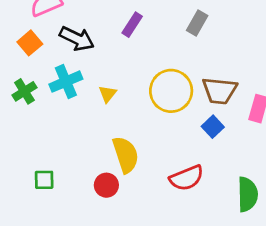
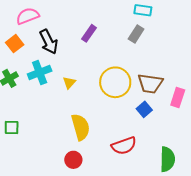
black arrow: (77, 39) -> (49, 42), turned 35
green square: (44, 180) -> (12, 128), moved
red circle: (106, 185) -> (73, 160), moved

